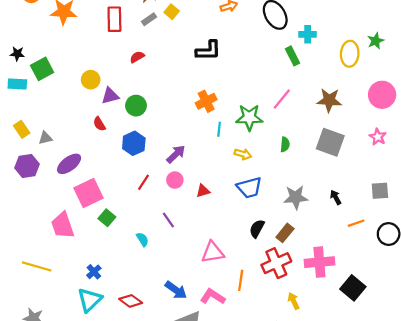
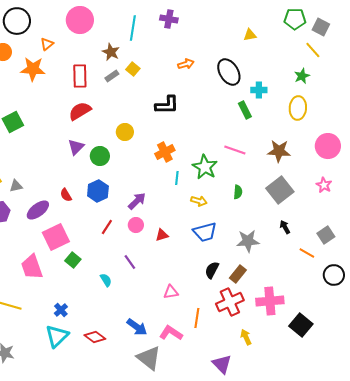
green star: (376, 41) -> (302, 76), moved
red semicircle: (137, 57) -> (80, 111), moved, size x1.6
yellow circle: (91, 80) -> (125, 132), moved
purple triangle: (110, 96) -> (76, 147), turned -30
pink line: (282, 99) -> (235, 150), turned 70
green star: (249, 117) -> (205, 167), turned 30
red semicircle: (99, 124) -> (66, 195), moved
gray square: (330, 142) -> (280, 190), turned 32
gray square: (380, 191) -> (326, 235), turned -30
black arrow: (336, 197) -> (285, 227), moved
orange line: (356, 223) -> (307, 253), moved, turned 49
pink triangle: (213, 252) -> (171, 292), size x0.7

